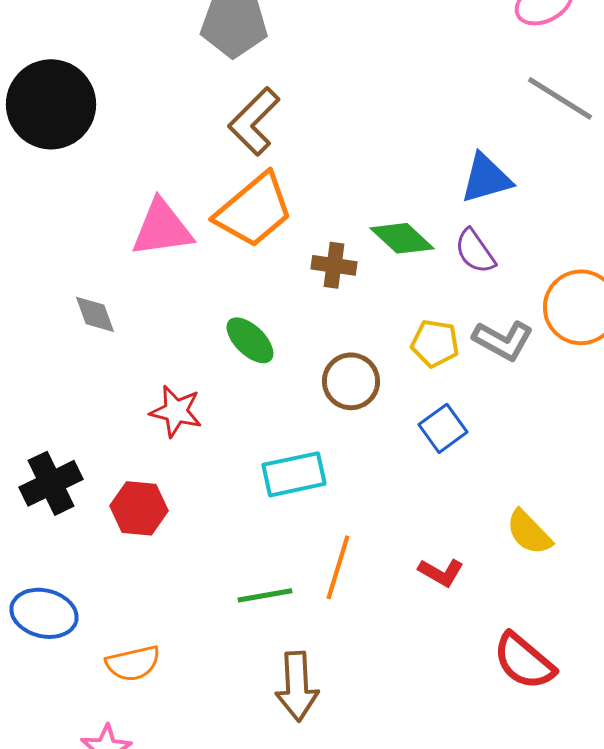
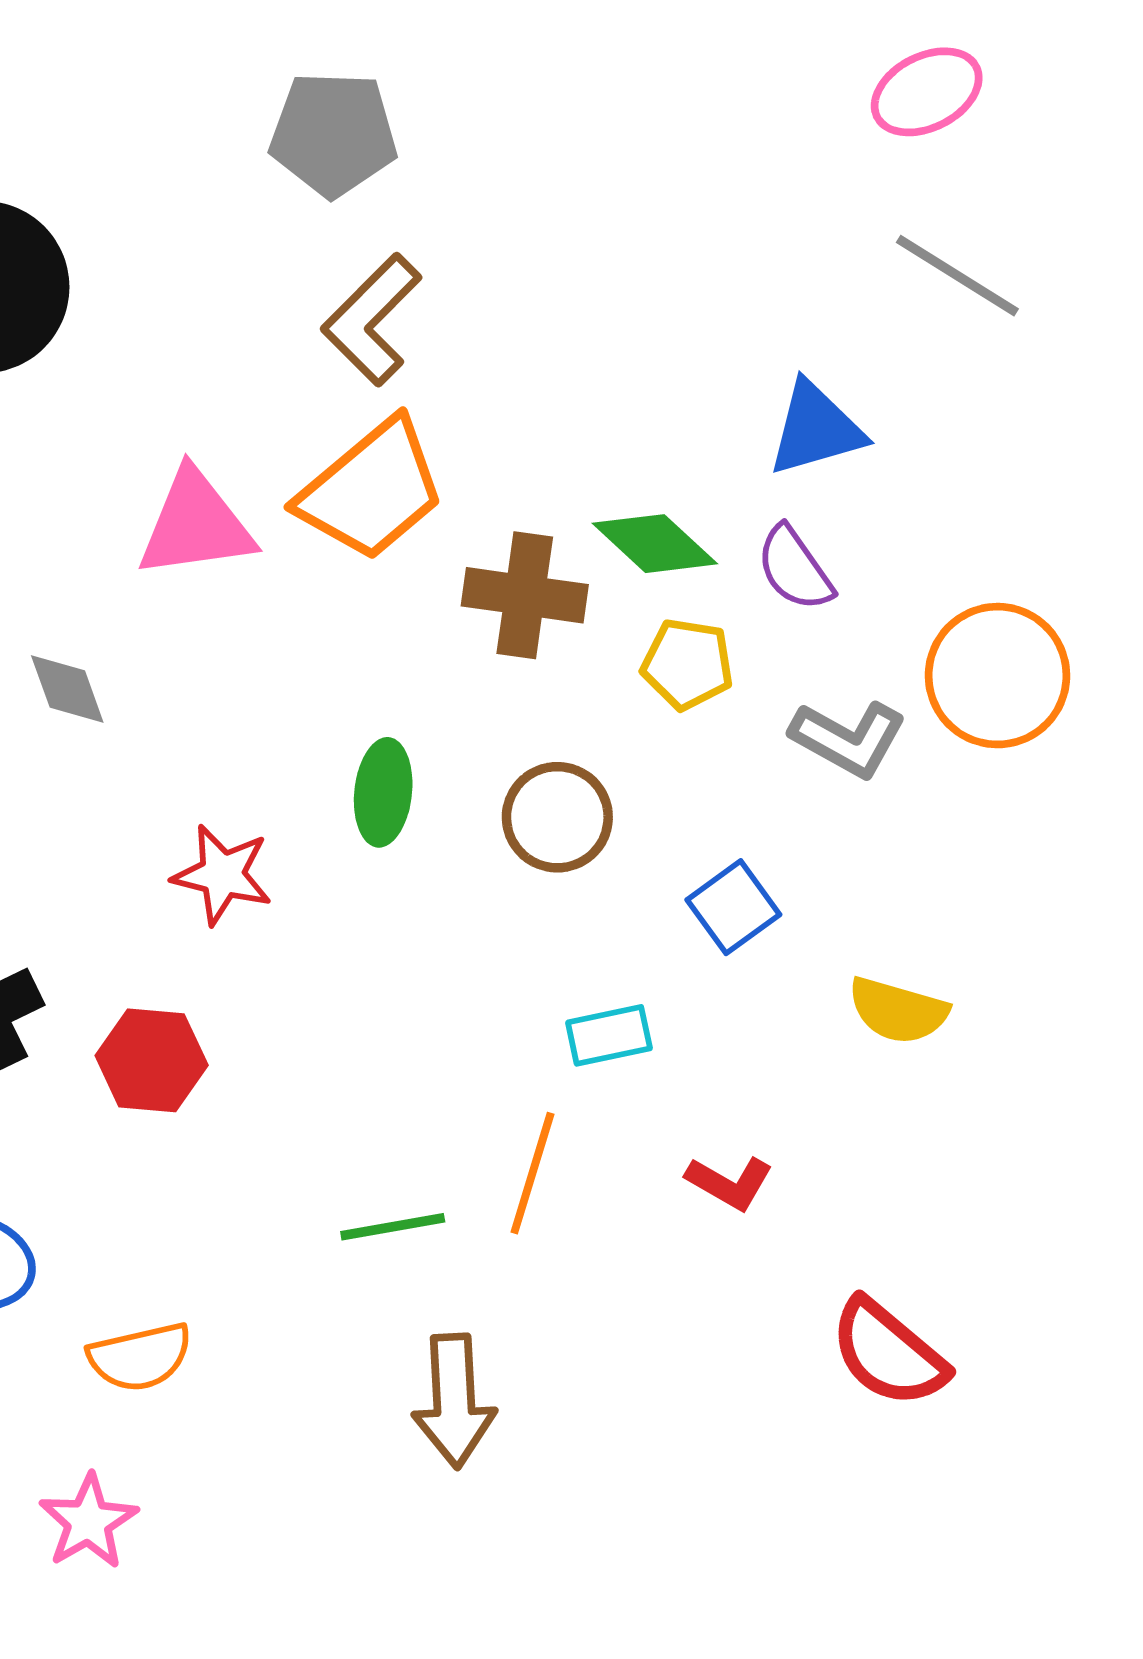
brown cross: (334, 265) -> (525, 595), size x1.4
green ellipse: (250, 340) -> (383, 792), moved, turned 52
yellow pentagon: (435, 343) -> (687, 664), moved
cyan rectangle: (294, 474) -> (609, 1035), moved, size x0.7
yellow semicircle: (529, 532) -> (898, 1011), moved, turned -30

